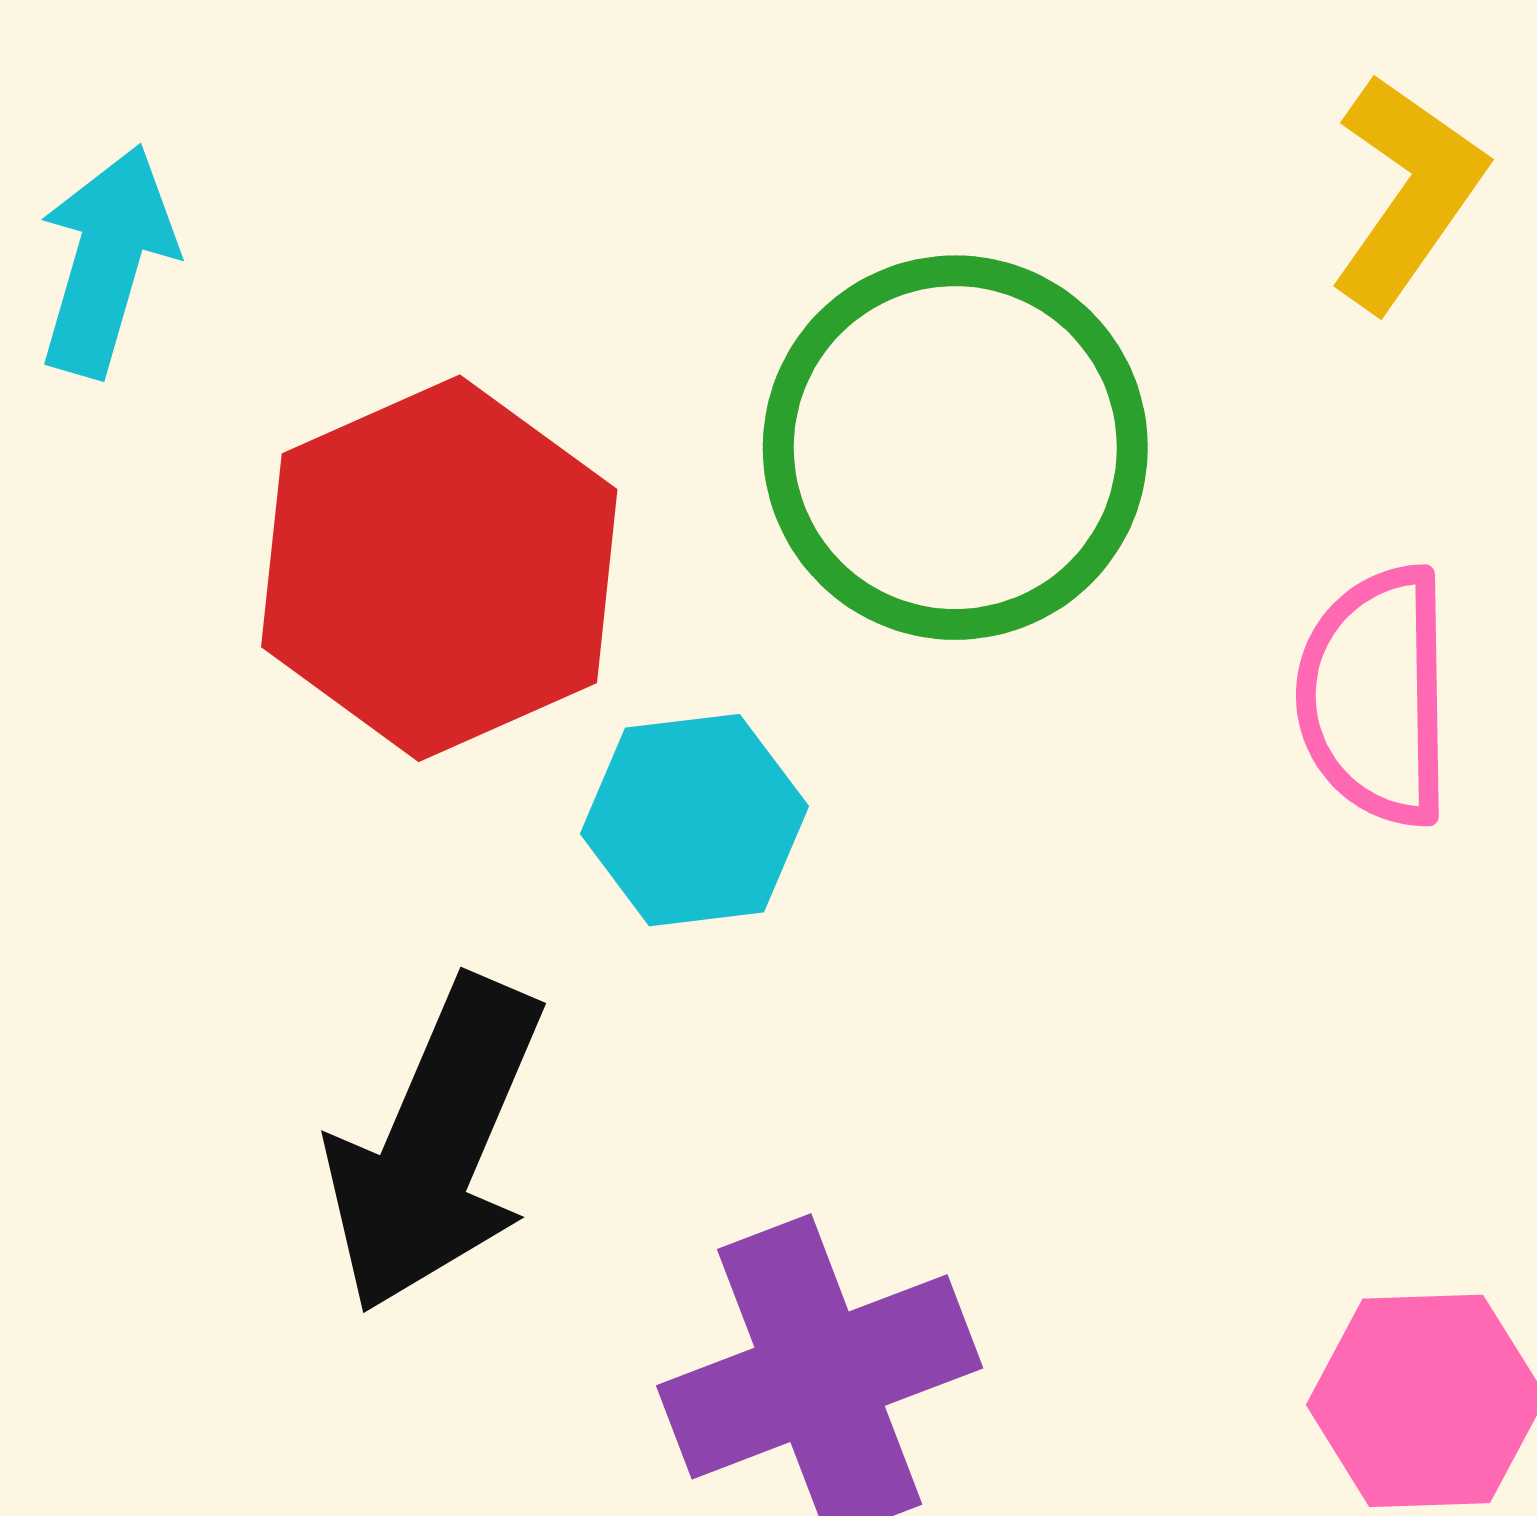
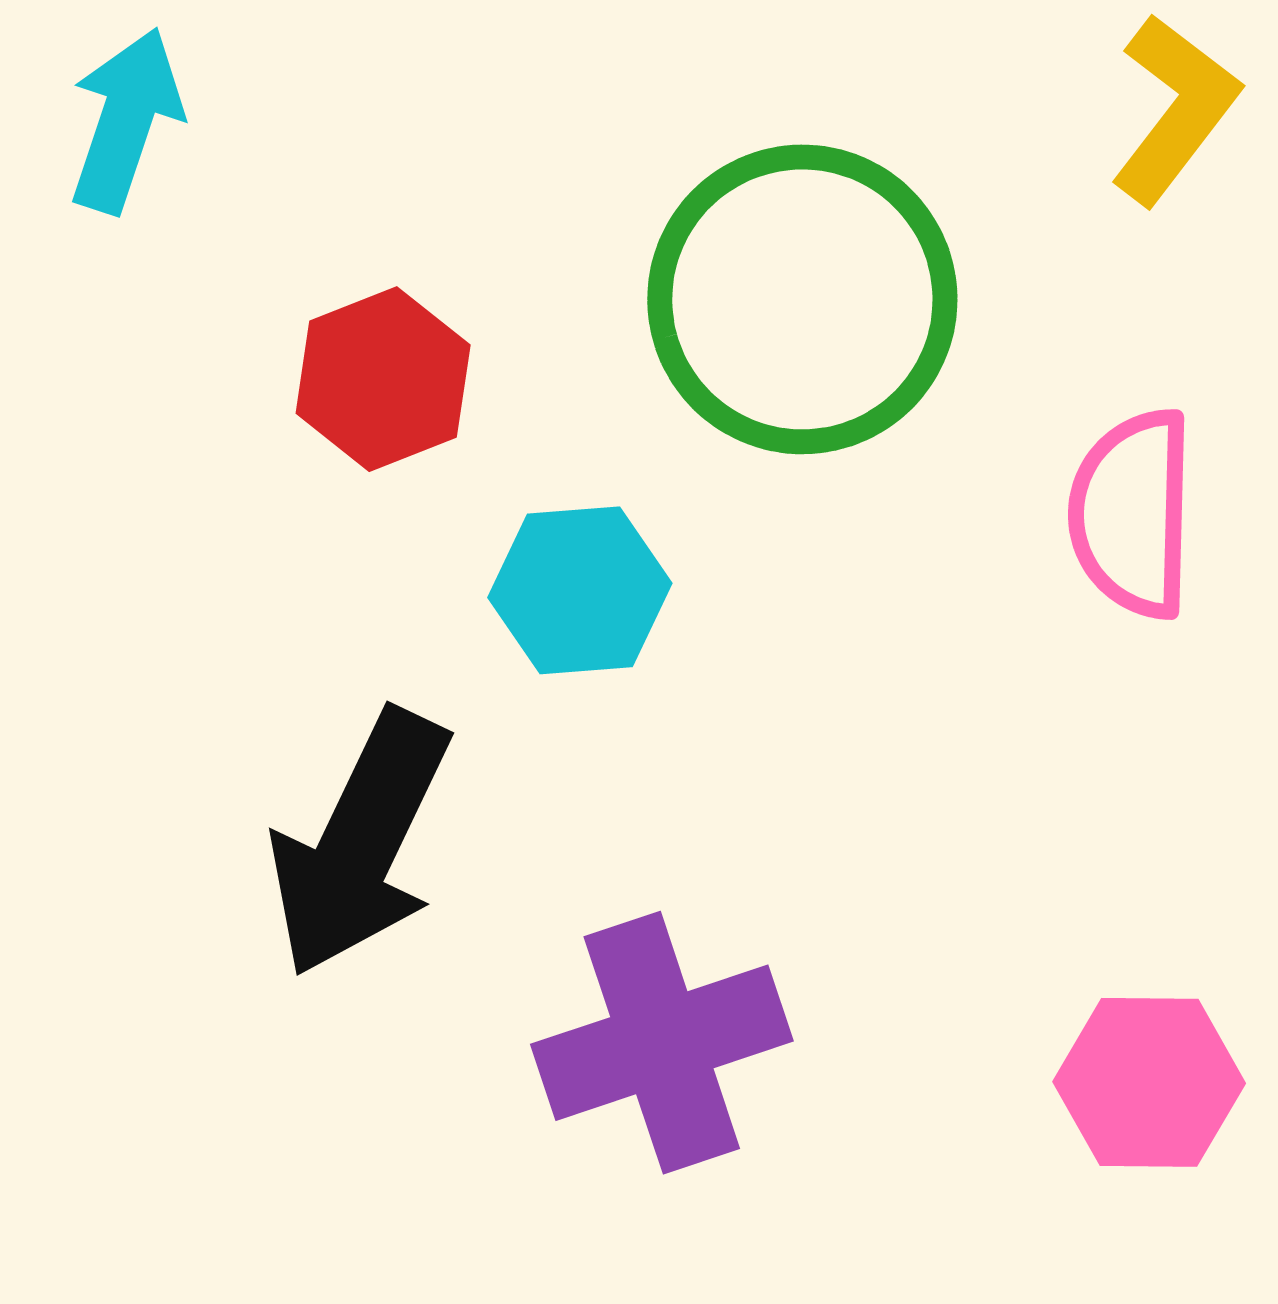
red hexagon: (439, 568) -> (383, 379), size x0.6

